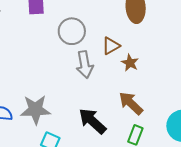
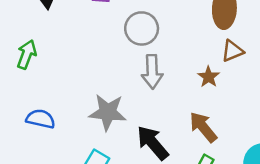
brown triangle: (111, 46) -> (232, 51), moved
gray star: (36, 110) -> (108, 112), moved

